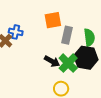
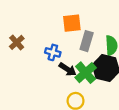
blue cross: (16, 32) -> (53, 52), moved

